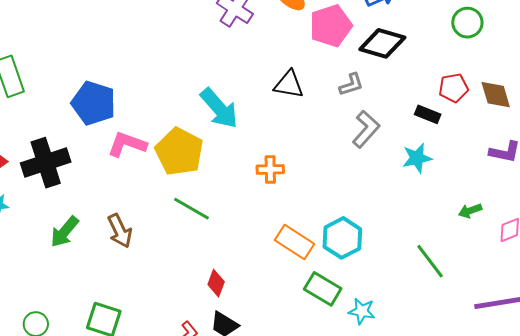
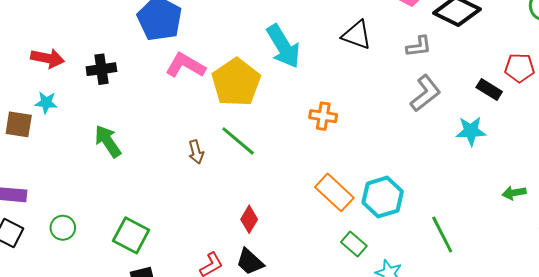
black cross: (46, 163) -> (101, 69), size x0.6
brown arrow: (120, 231) -> (196, 152), moved, size x0.7
green arrow: (64, 232) -> (108, 141), turned 96
green line: (430, 261) -> (442, 234), moved
green rectangle: (323, 289) -> (354, 244), size x0.7

